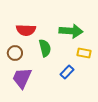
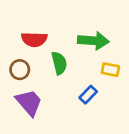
purple trapezoid: (22, 78) -> (29, 103), turned 115

